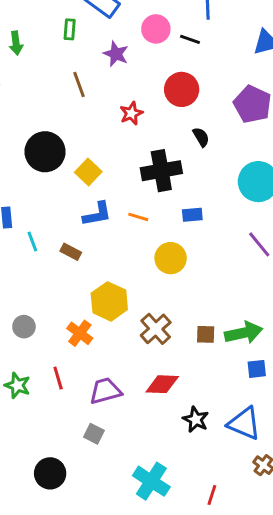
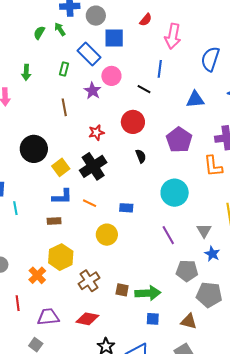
pink circle: (156, 29) -> (111, 76), moved
black cross: (161, 171) -> (93, 166), moved, turned -32
brown rectangle: (71, 252) -> (54, 221), moved, turned -40

